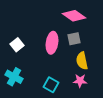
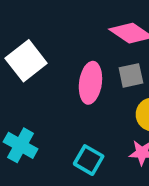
white square: (17, 45) -> (26, 61), moved, size x1.5

